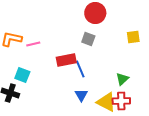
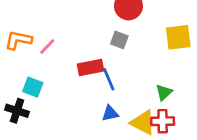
yellow square: (133, 37) -> (178, 37), size x1.5
pink line: (33, 44) -> (47, 47), turned -32
blue triangle: (81, 95) -> (110, 113), turned 48

